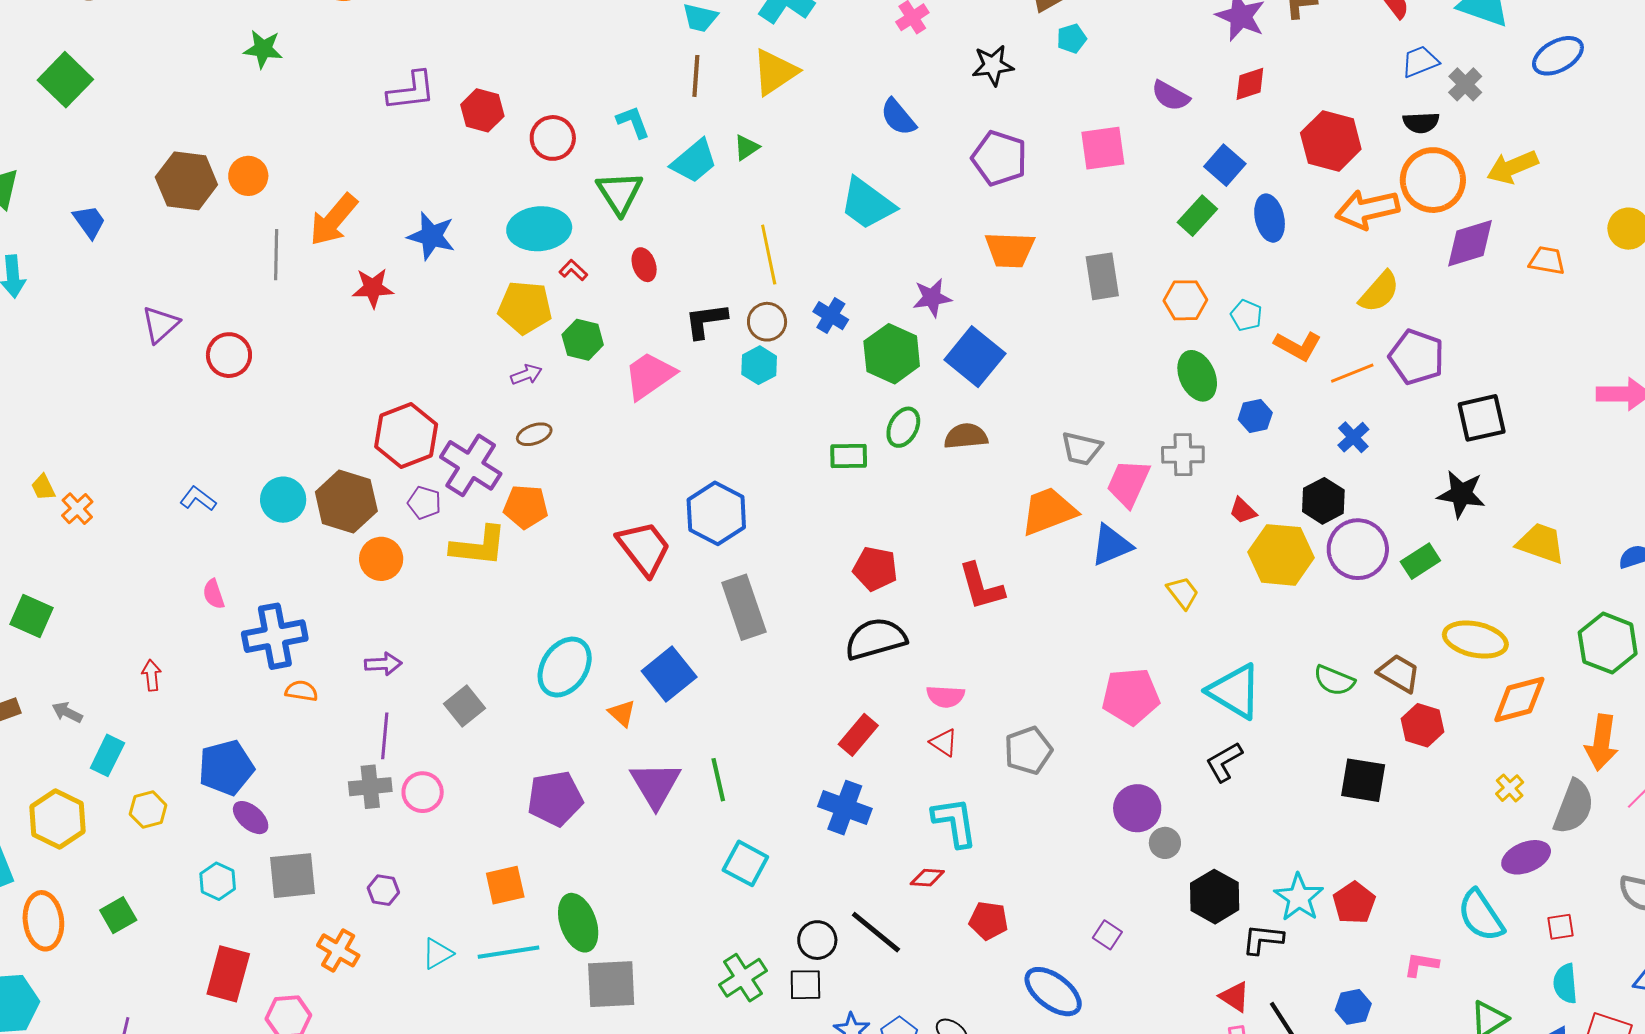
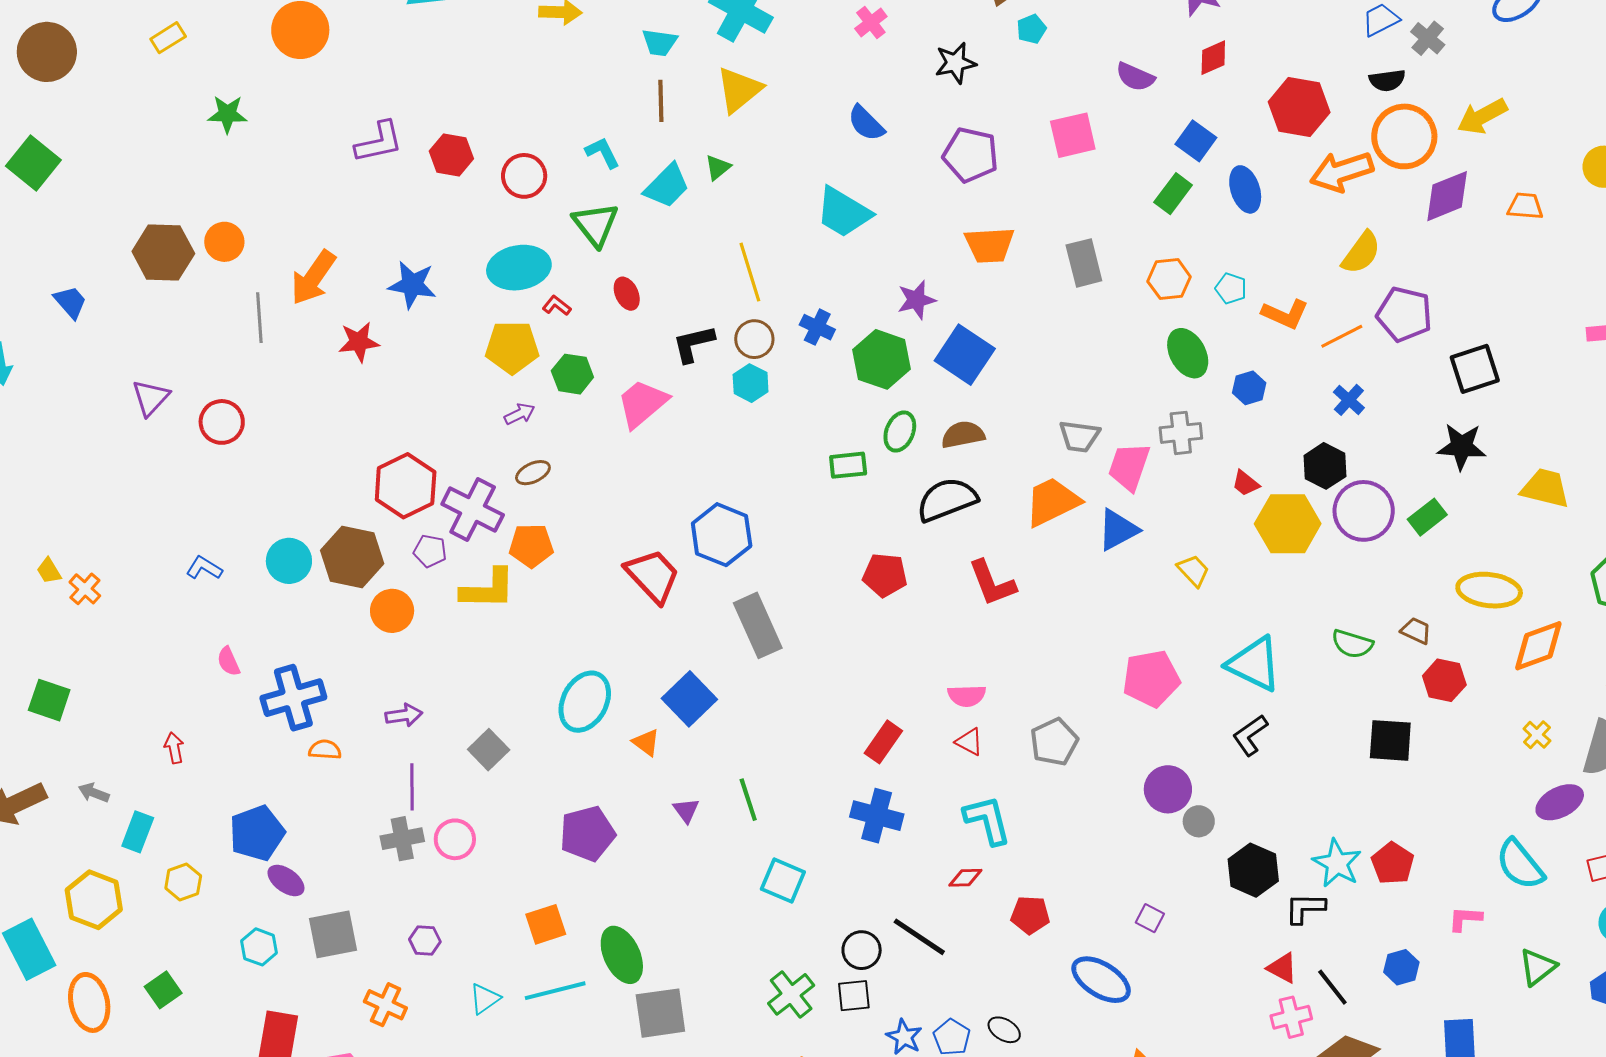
black semicircle: (876, 639) -> (947, 500), moved
brown trapezoid: (1399, 673) -> (1416, 631), size x0.7
purple triangle: (655, 785) -> (686, 810), size x0.5

